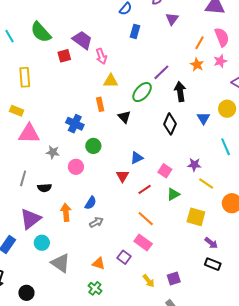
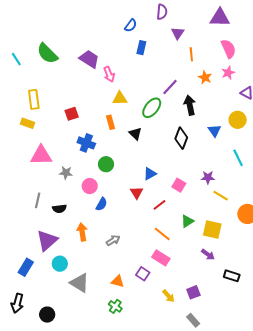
orange line: (199, 43) -> (191, 54), moved, turned -32
red square: (64, 56) -> (72, 114), moved
yellow rectangle: (17, 111) -> (27, 123), moved
green triangle: (173, 194) -> (187, 221), moved
blue semicircle: (91, 203) -> (102, 204), moved
purple arrow: (211, 243) -> (208, 254), moved

